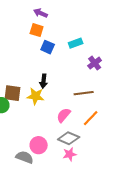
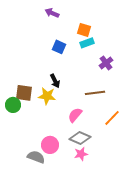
orange square: (37, 30) -> (84, 30), moved
black arrow: (44, 81) -> (55, 81), turned -32
orange line: (91, 118) -> (112, 118), moved

